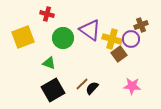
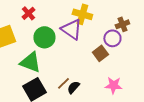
red cross: (47, 14) -> (28, 13), turned 32
yellow cross: (112, 39) -> (82, 14), moved
green triangle: (49, 63) -> (30, 62), size x1.6

